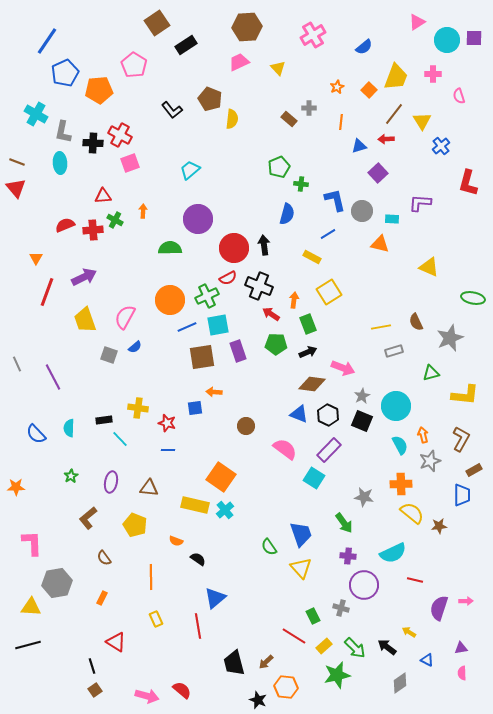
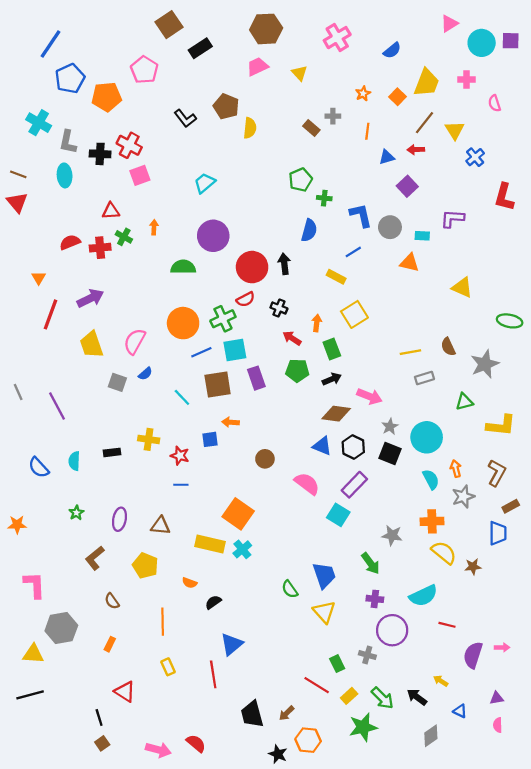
black cross: (259, 286) -> (279, 308), size x0.6
cyan line: (120, 439) -> (182, 397), moved
black semicircle: (198, 559) -> (213, 602), turned -70

